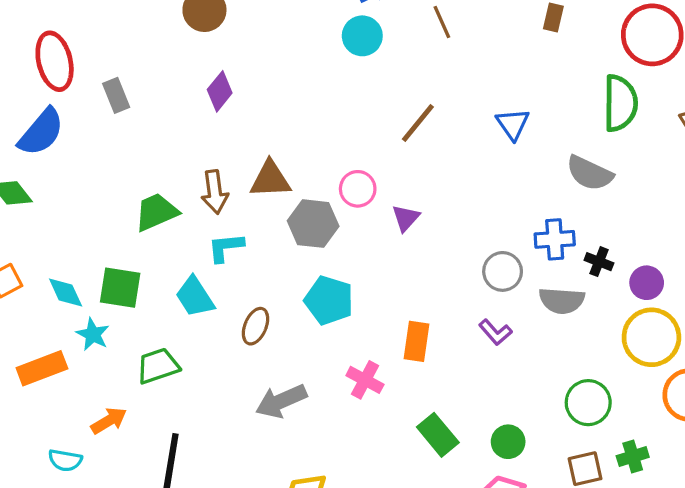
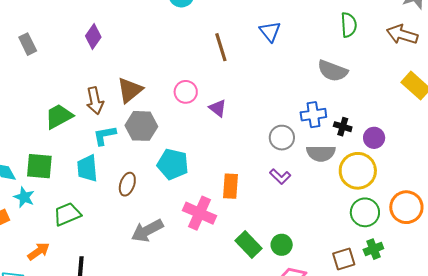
green semicircle: (620, 103) -> (349, 25), size x0.7
brown line: (418, 123) -> (221, 47), turned -52
blue triangle: (513, 124) -> (270, 31), moved
brown triangle: (270, 179) -> (130, 90), turned -32
purple triangle: (406, 218) -> (218, 108), turned -30
gray hexagon: (313, 224) -> (141, 126), moved
cyan trapezoid: (195, 297) -> (87, 168), turned 32
yellow circle: (651, 337) -> (358, 171), moved
pink cross: (365, 380) -> (200, 213), size x1.4
green circle: (588, 403) -> (365, 212), moved
green circle: (508, 442) -> (282, 245), moved

